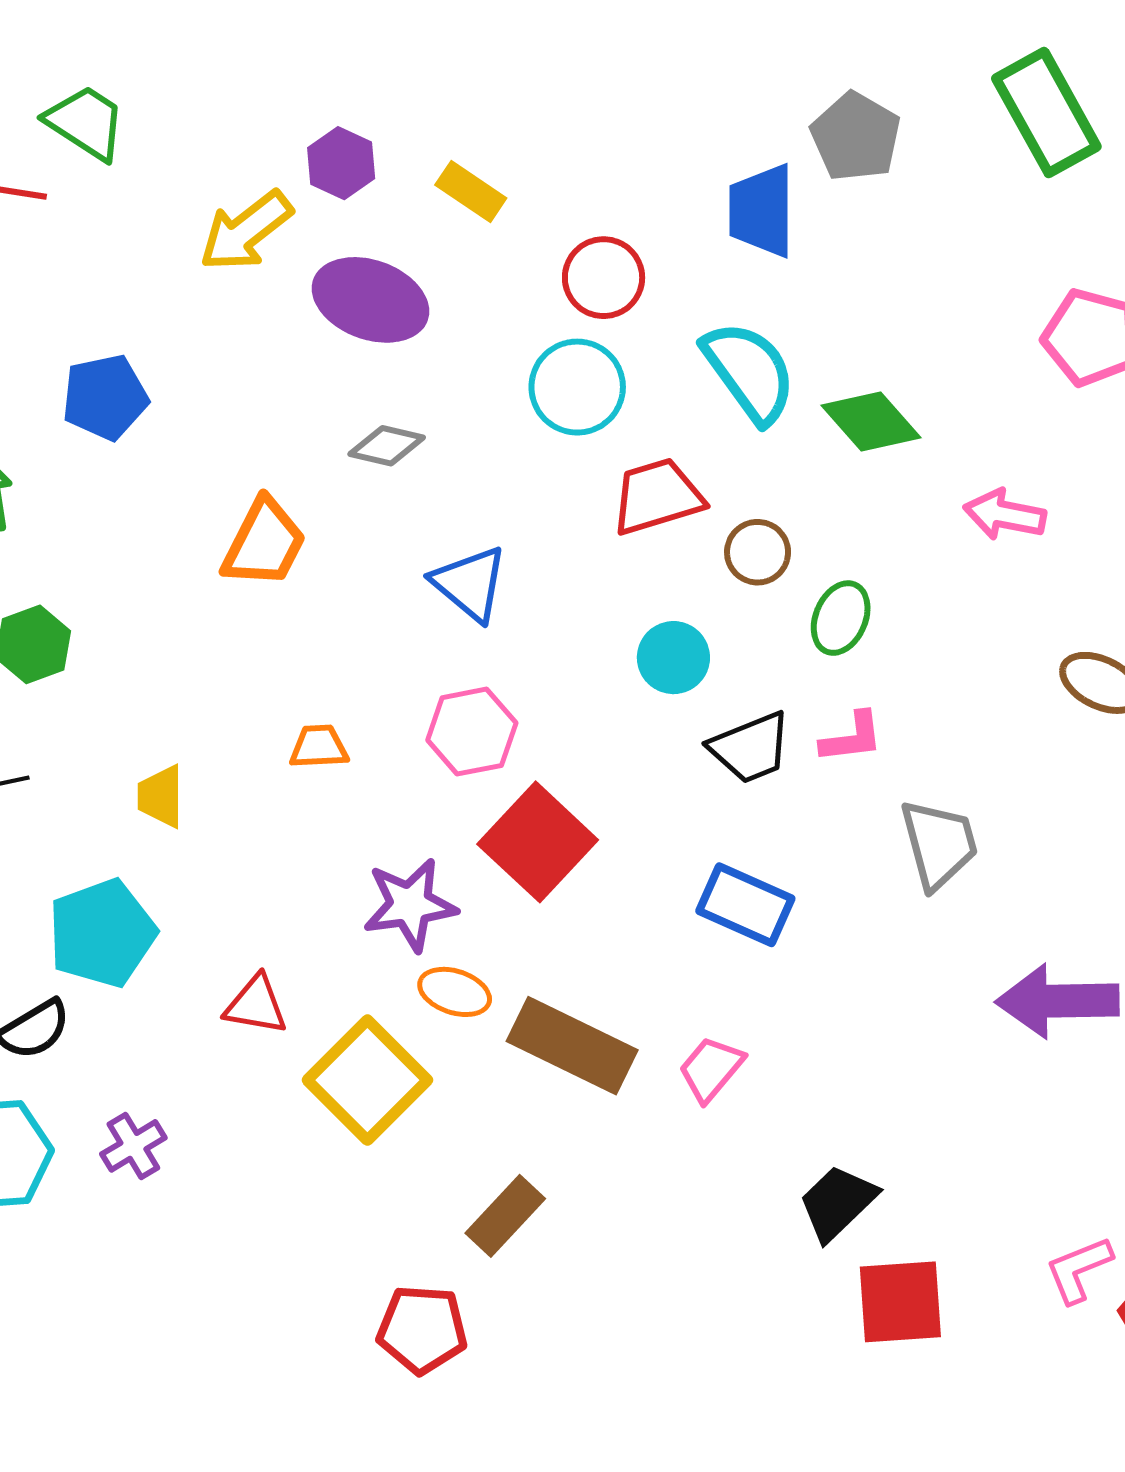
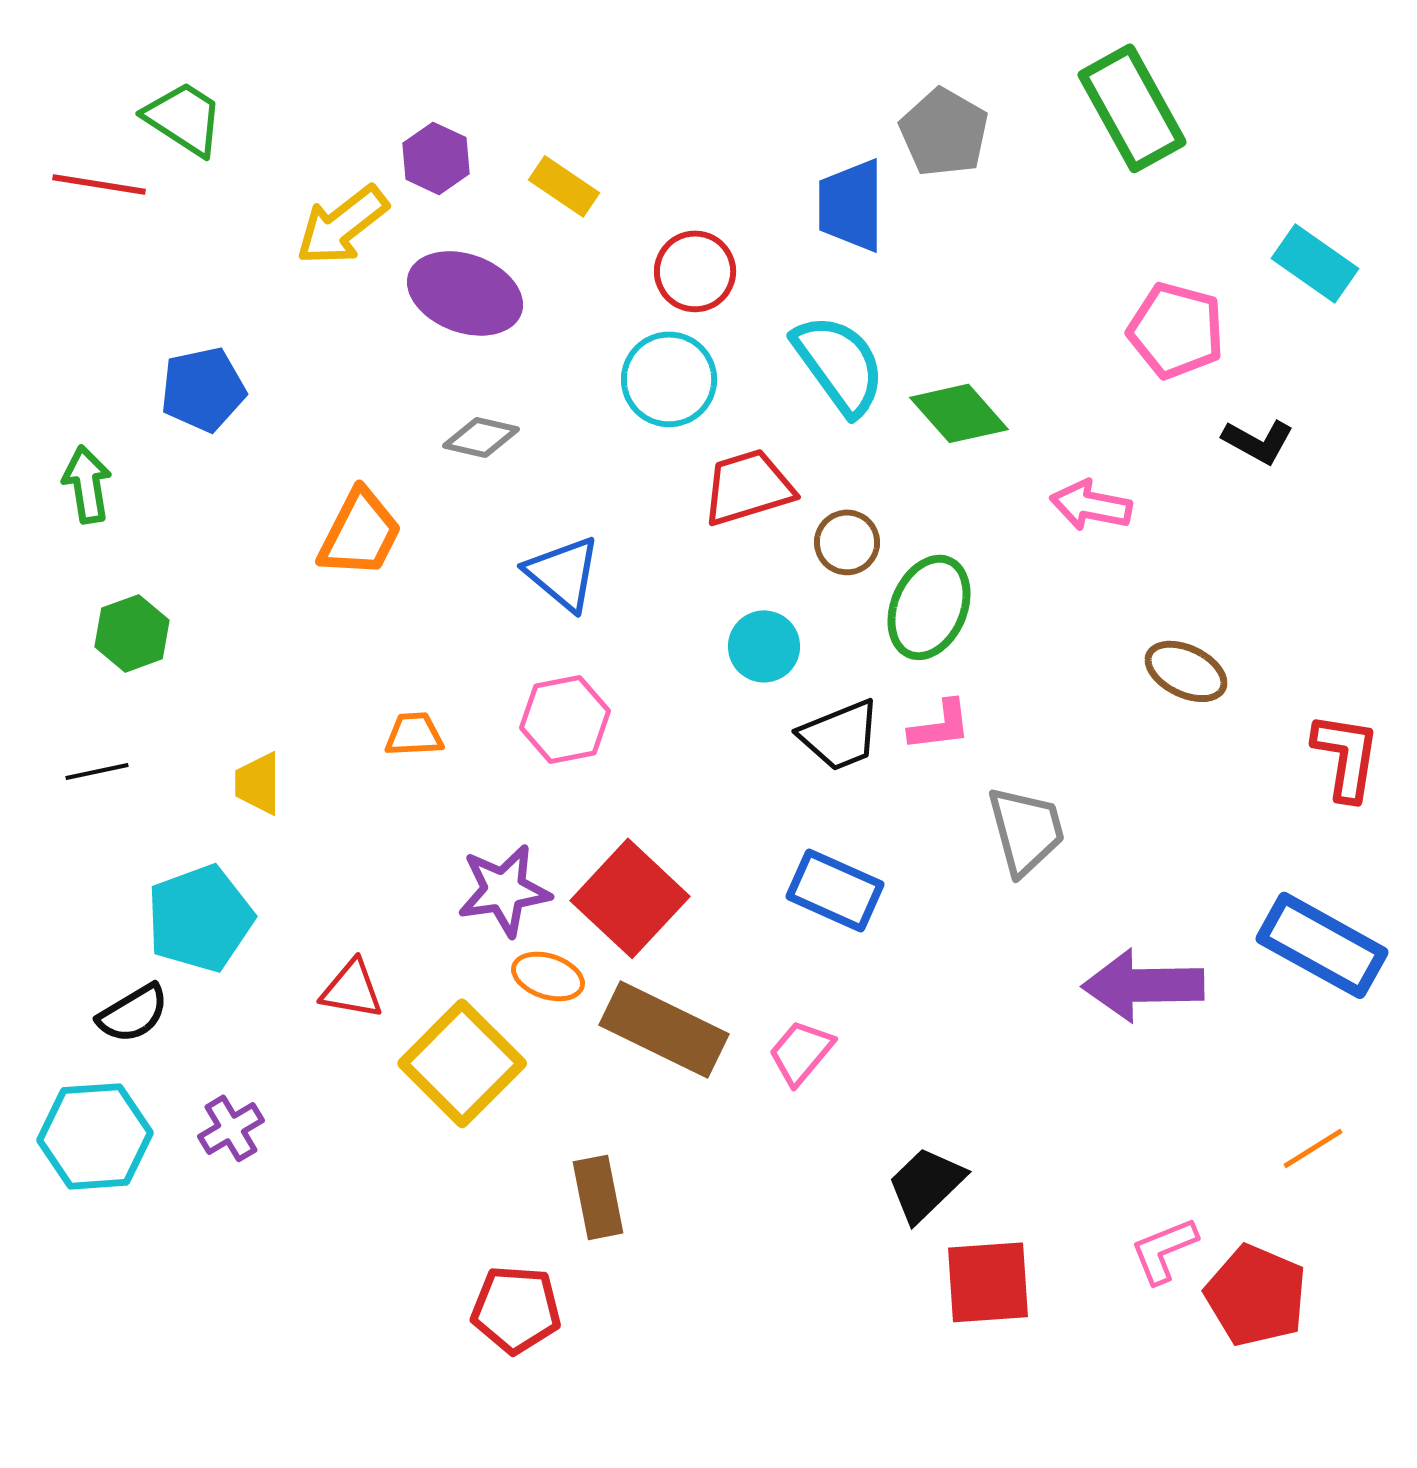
green ellipse: (841, 618) -> (929, 607), size x1.4
red square: (538, 842) -> (630, 898), moved
brown rectangle: (505, 1216) -> (598, 1197), turned -54

